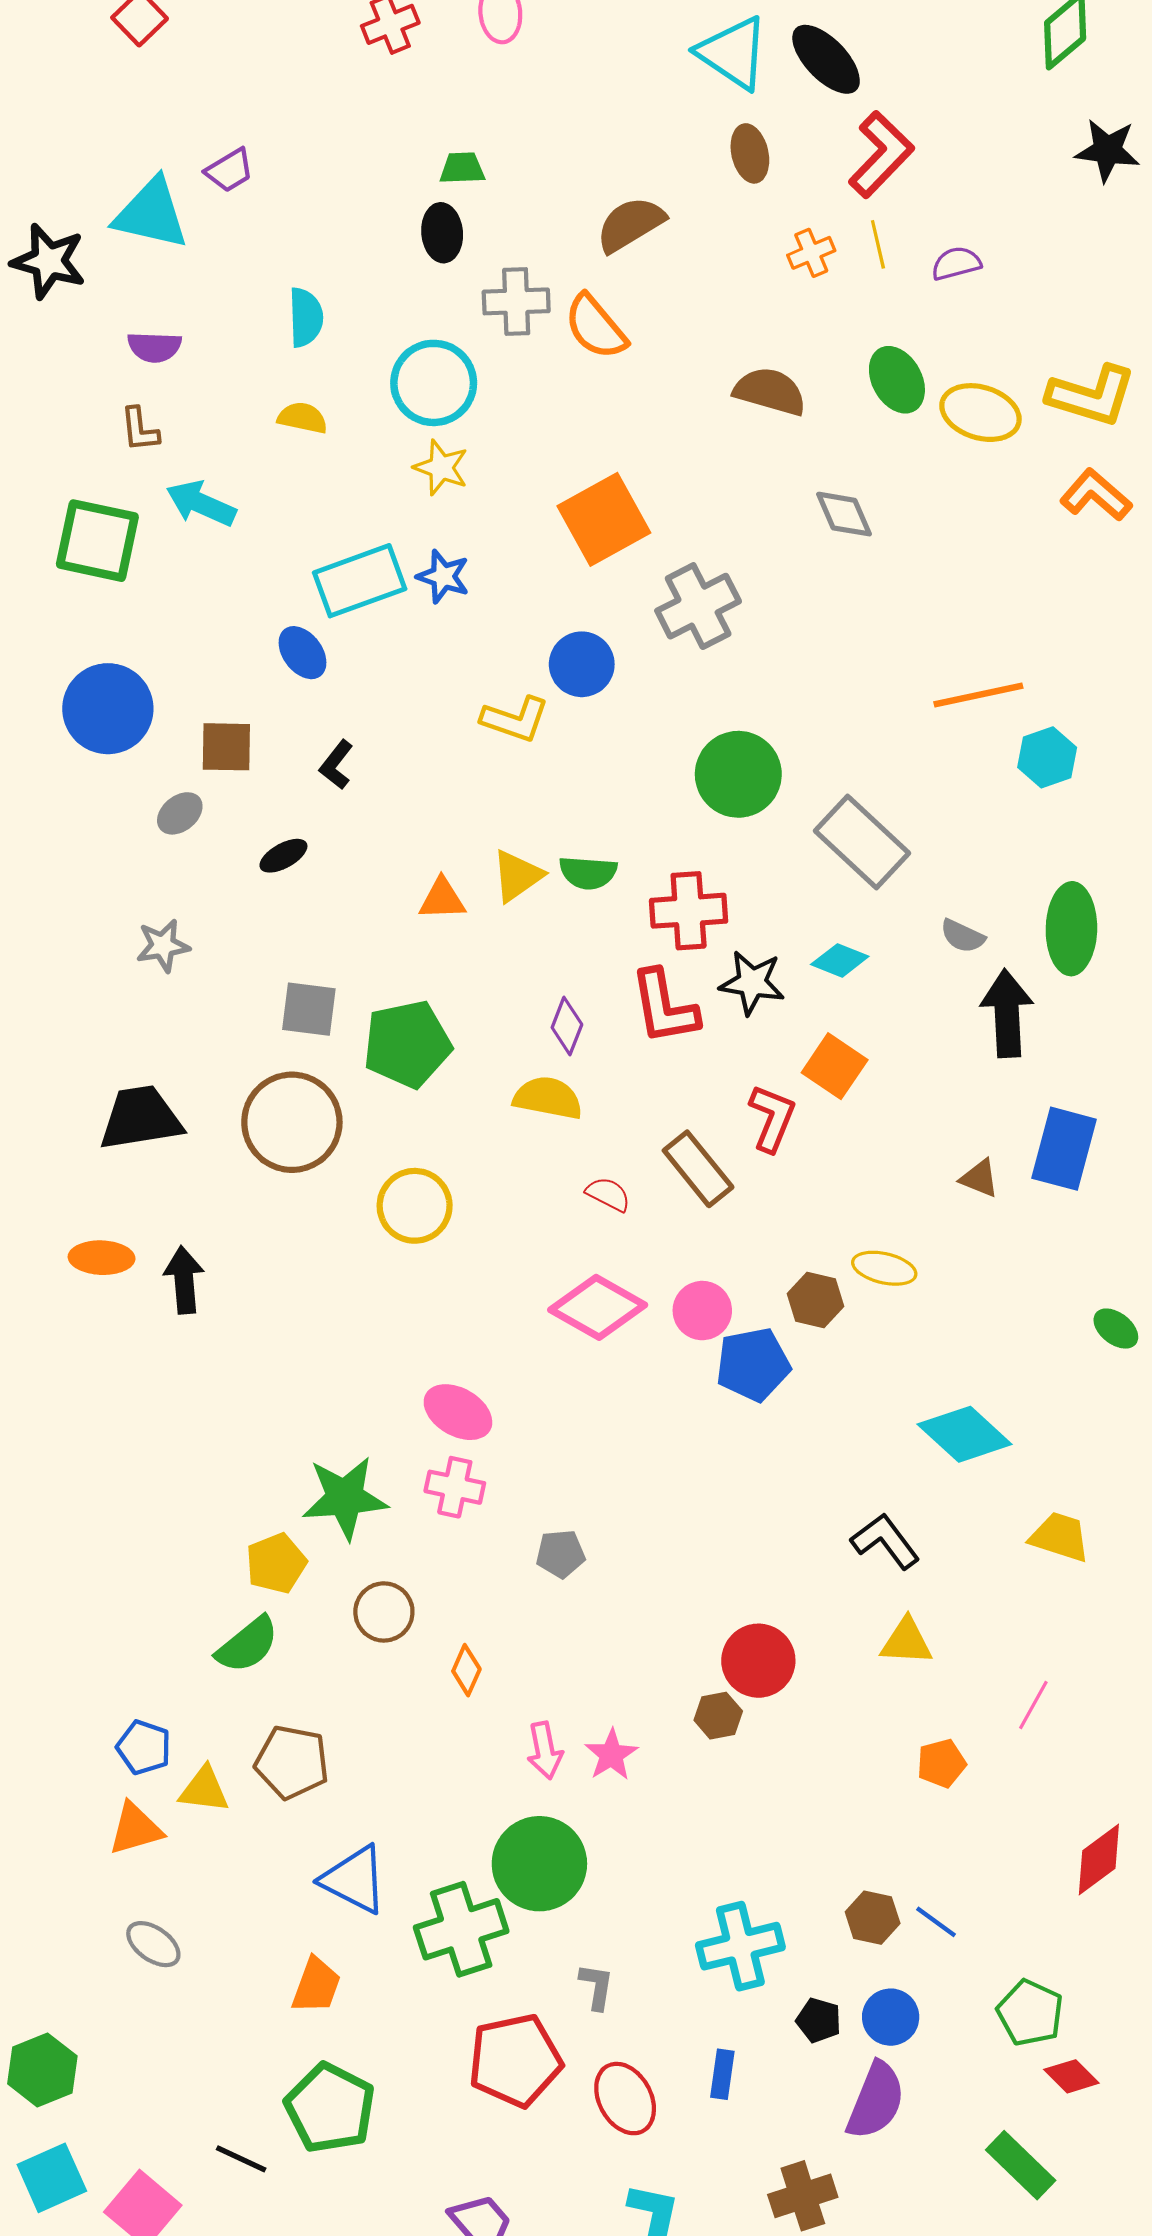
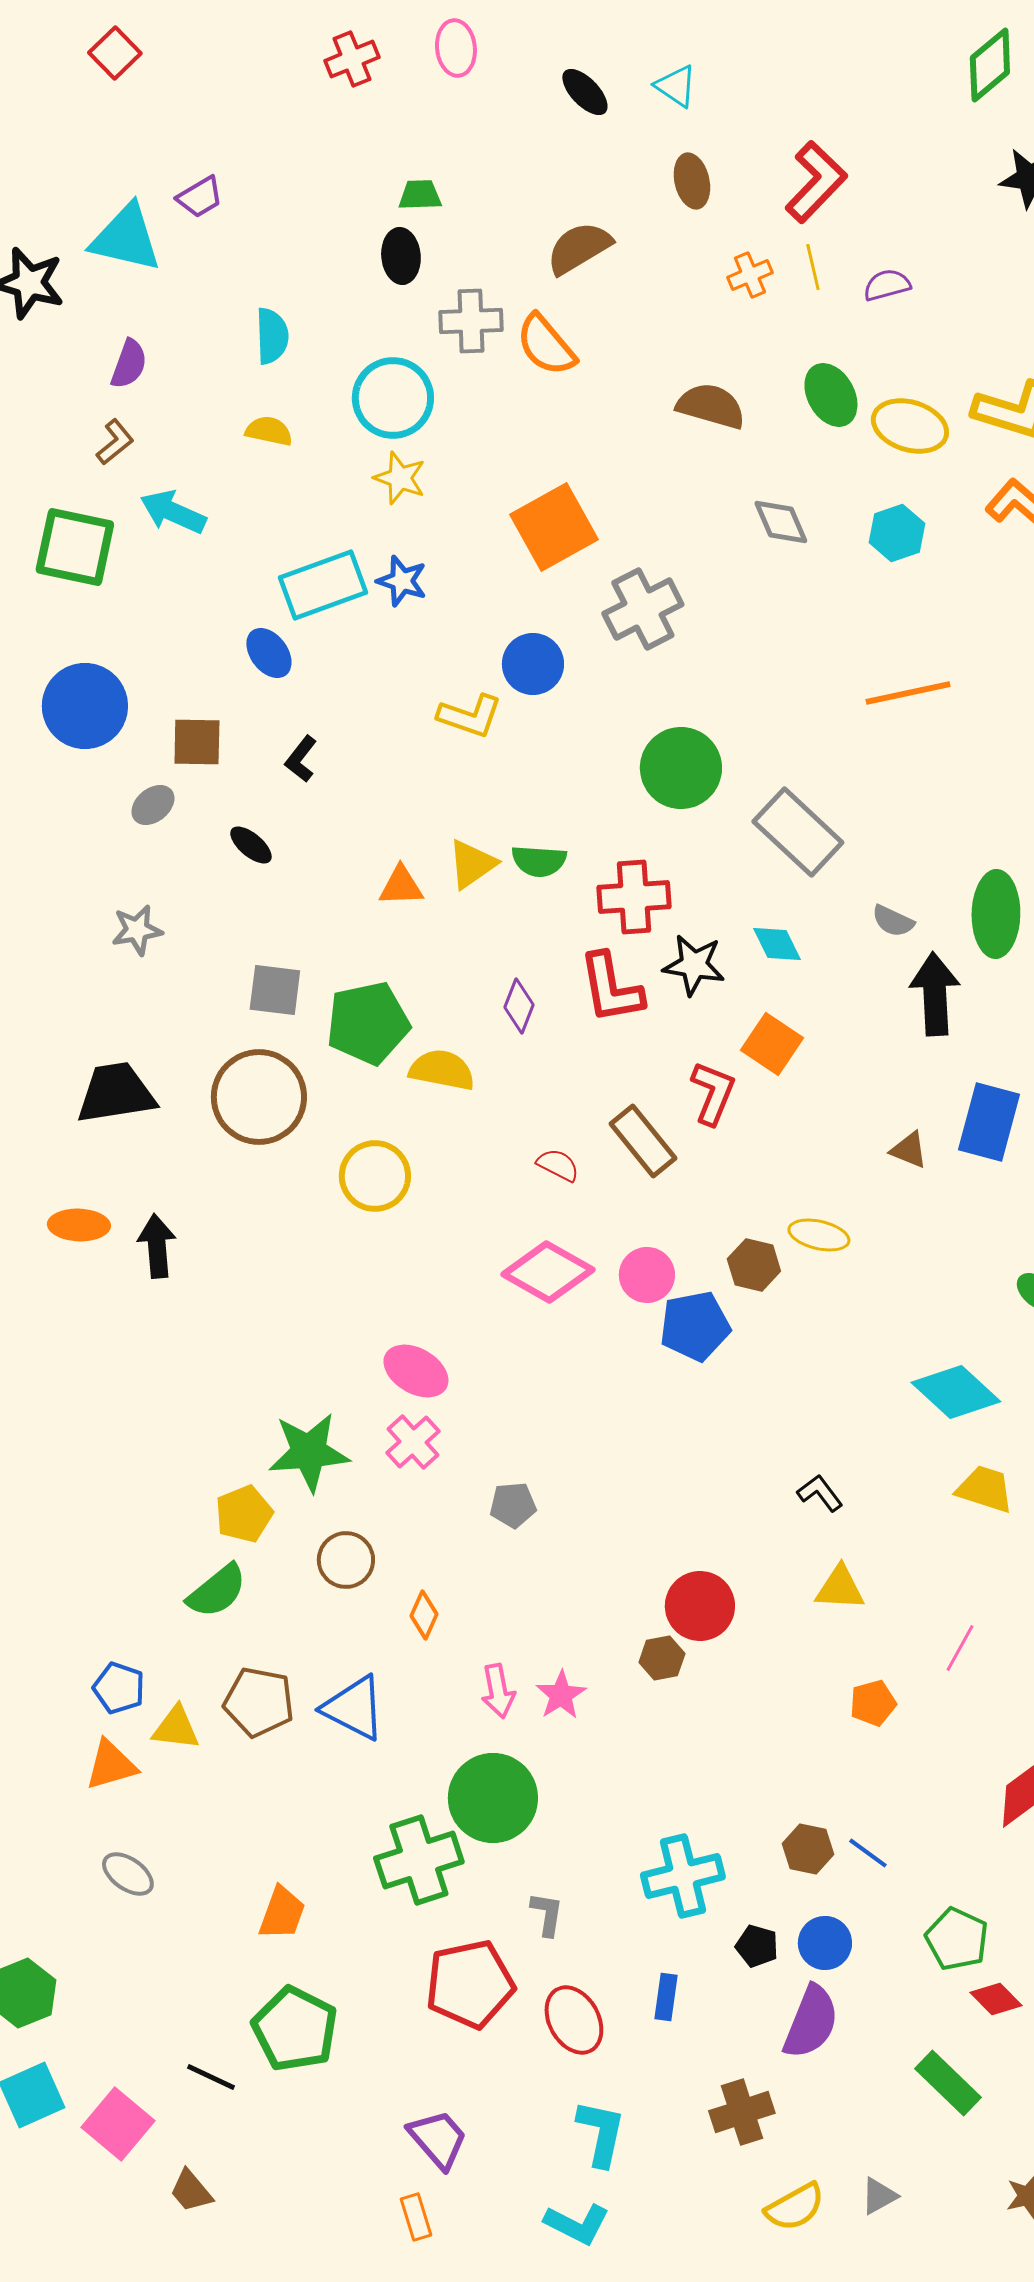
cyan triangle: (733, 53) -> (676, 86), size x0.6
black ellipse: (826, 59) -> (585, 92), moved, size x0.7
purple semicircle: (154, 347) -> (129, 364), turned -72
brown L-shape: (140, 429) -> (115, 442), turned -123
cyan hexagon: (1047, 757) -> (897, 533), moved
black ellipse: (283, 856) -> (251, 845), turned 69
cyan diamond: (840, 960) -> (777, 944), turned 42
yellow semicircle: (548, 1098) -> (442, 1070), moved
cyan diamond: (965, 1434) -> (956, 1392), moved
pink cross: (455, 1487) -> (413, 1442), turned 36
black L-shape: (885, 1541) -> (820, 1493), size x0.7
blue triangle: (354, 1880) -> (354, 1708), moved

